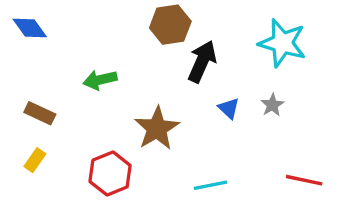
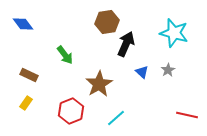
green arrow: (100, 80) -> (65, 55), turned -114
cyan line: (210, 185) -> (116, 118), moved, turned -30

